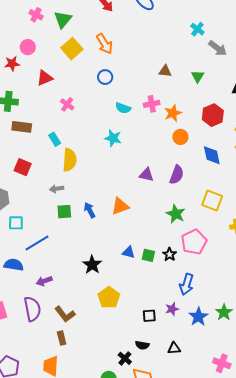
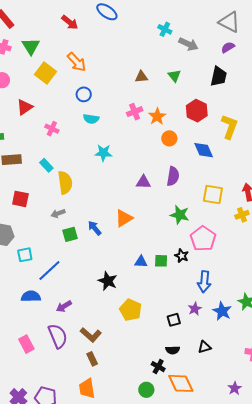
cyan semicircle: (123, 108) -> (91, 119), moved

